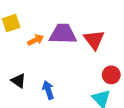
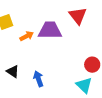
red triangle: (94, 40) -> (78, 16), moved

